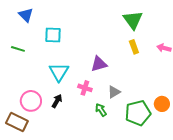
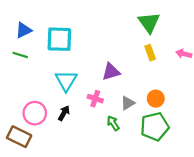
blue triangle: (26, 15) -> (24, 30), moved, turned 49
cyan square: (53, 35) -> (59, 39), size x1.4
orange circle: (162, 104) -> (156, 99), moved

